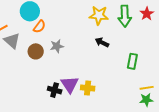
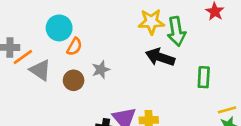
green arrow: (125, 16) -> (176, 31), moved
black arrow: (102, 42) -> (160, 57), size x1.5

